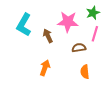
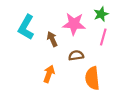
brown semicircle: (79, 48) -> (76, 55), moved
orange semicircle: (85, 72) -> (92, 78), size x1.5

